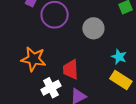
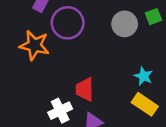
gray circle: (93, 28) -> (125, 24), moved
orange star: (33, 59) -> (34, 45), moved

